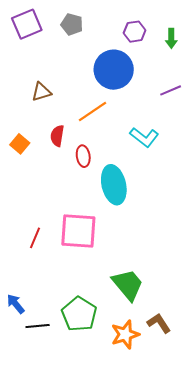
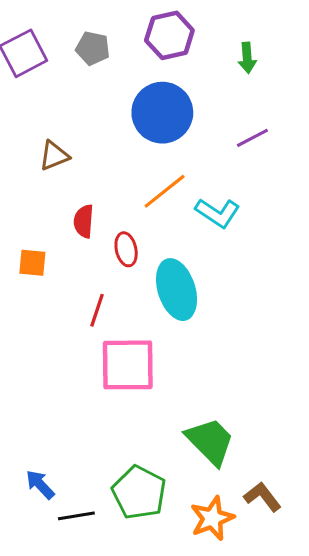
purple hexagon: (135, 32) -> (169, 35), moved, size x1.4
orange line: (92, 112) -> (165, 191), moved
orange square: (20, 144) -> (32, 263), moved, turned -30
red line: (35, 238) -> (97, 310), moved

